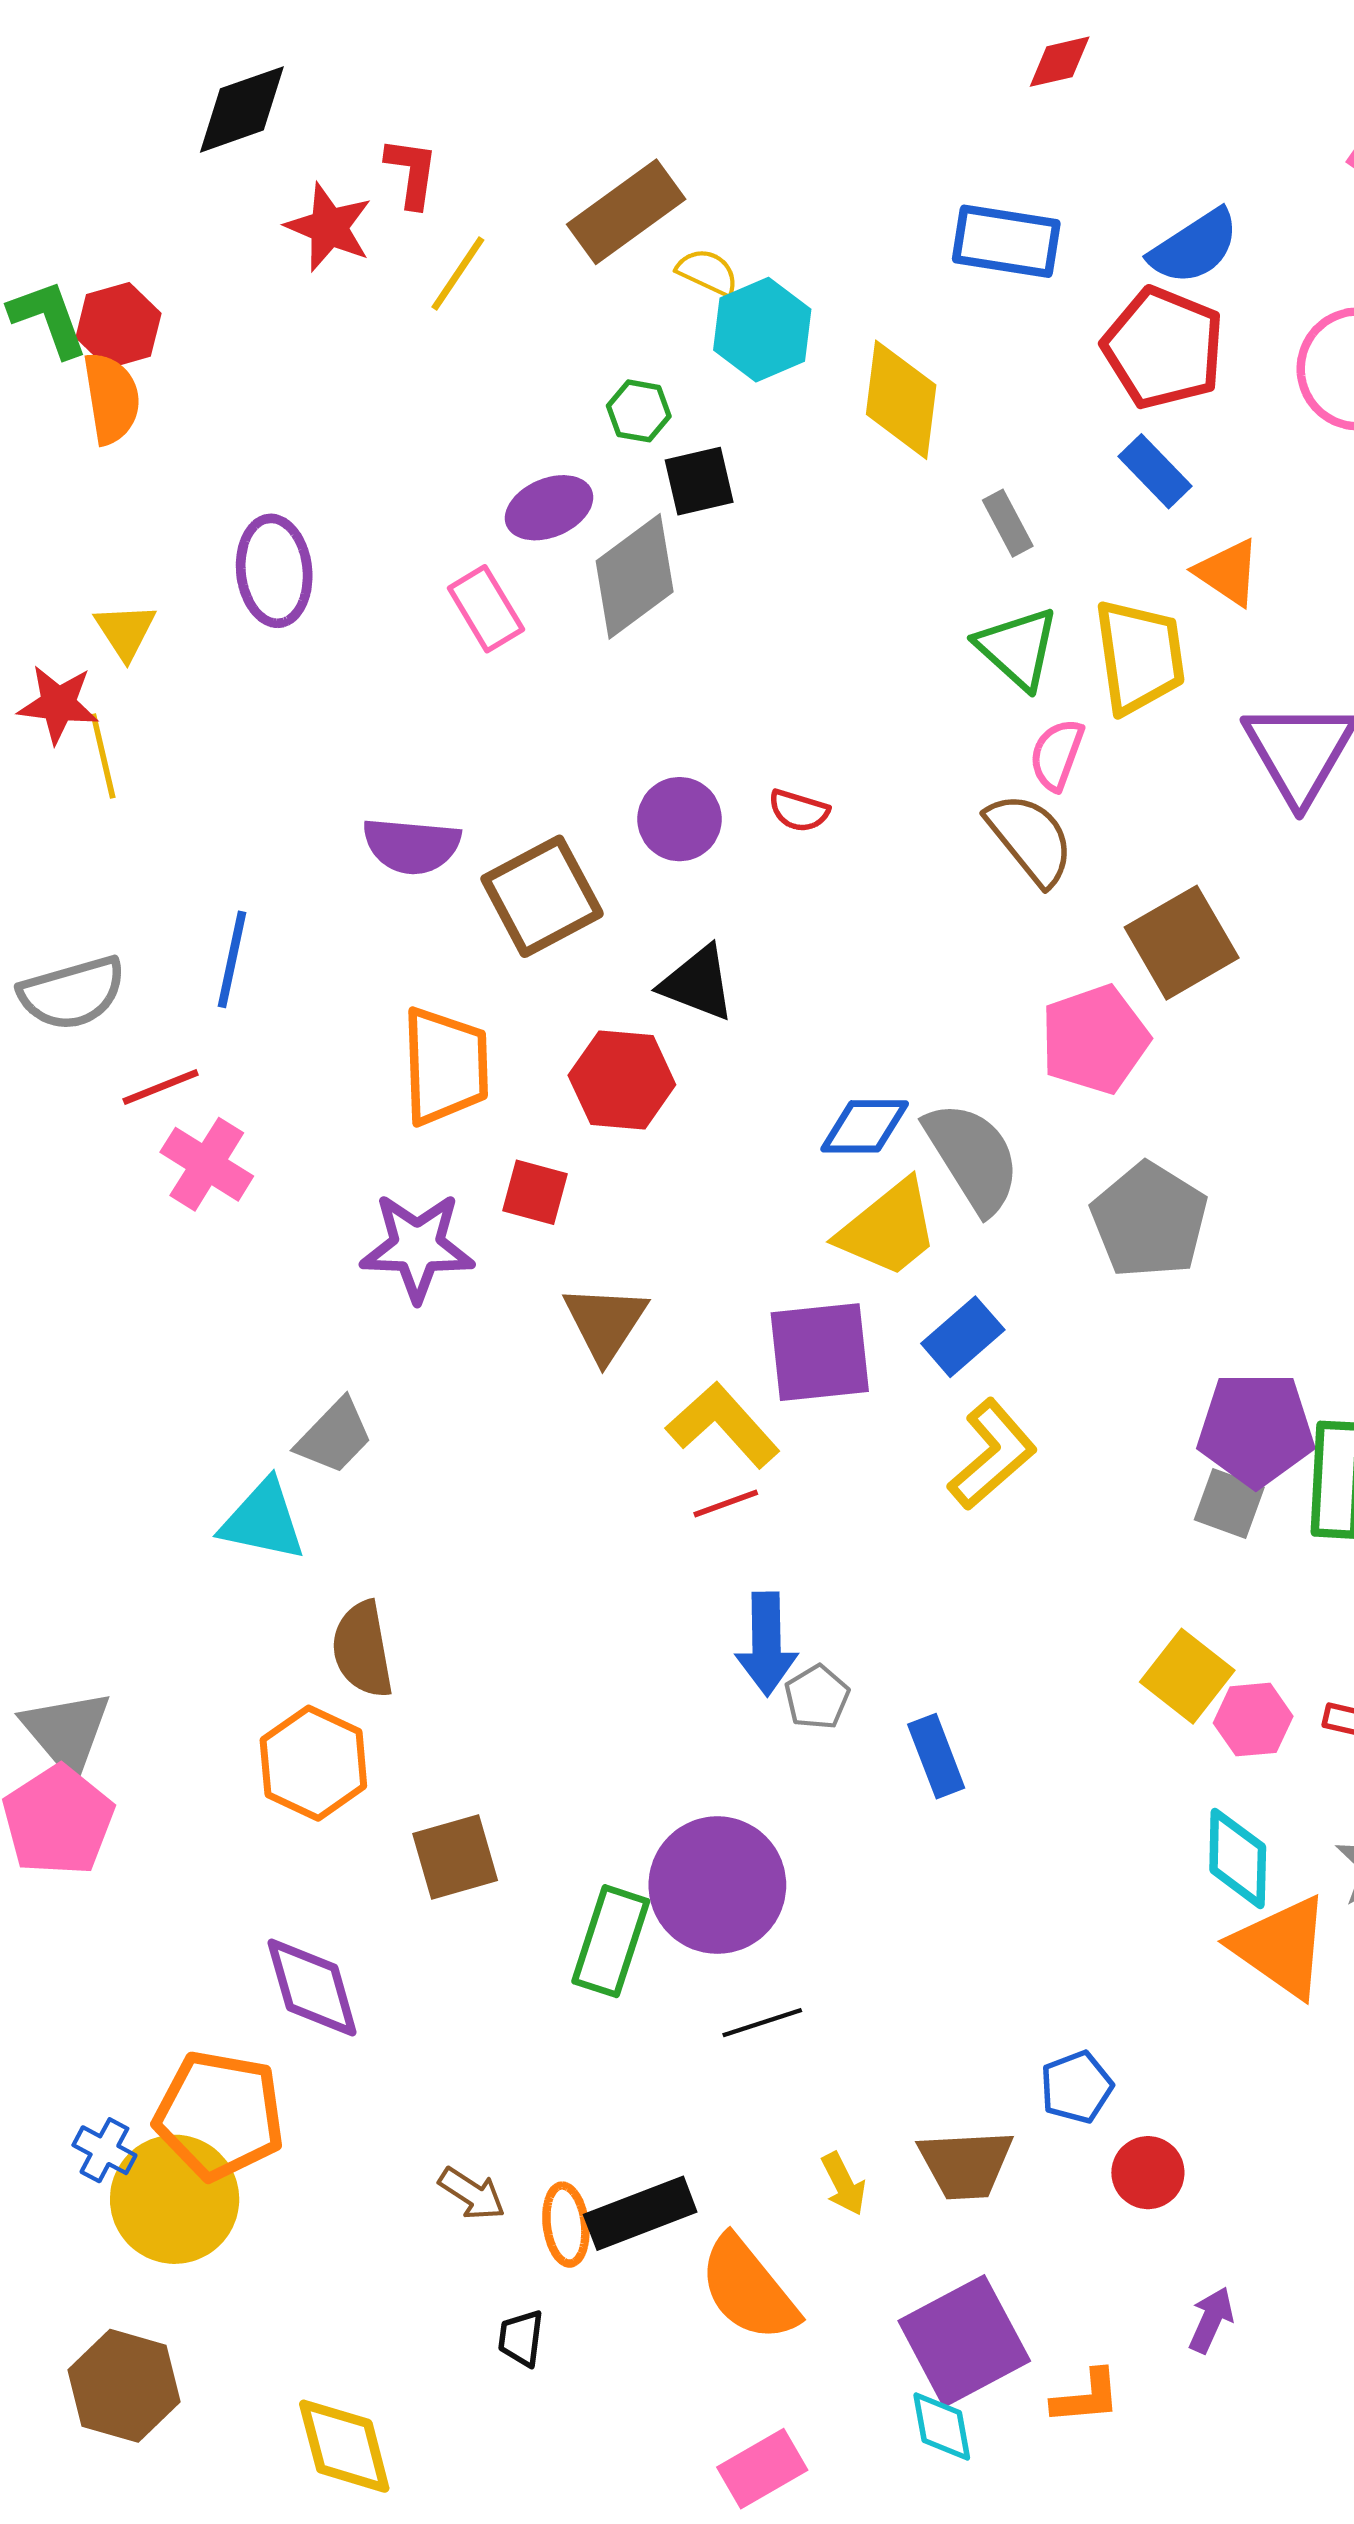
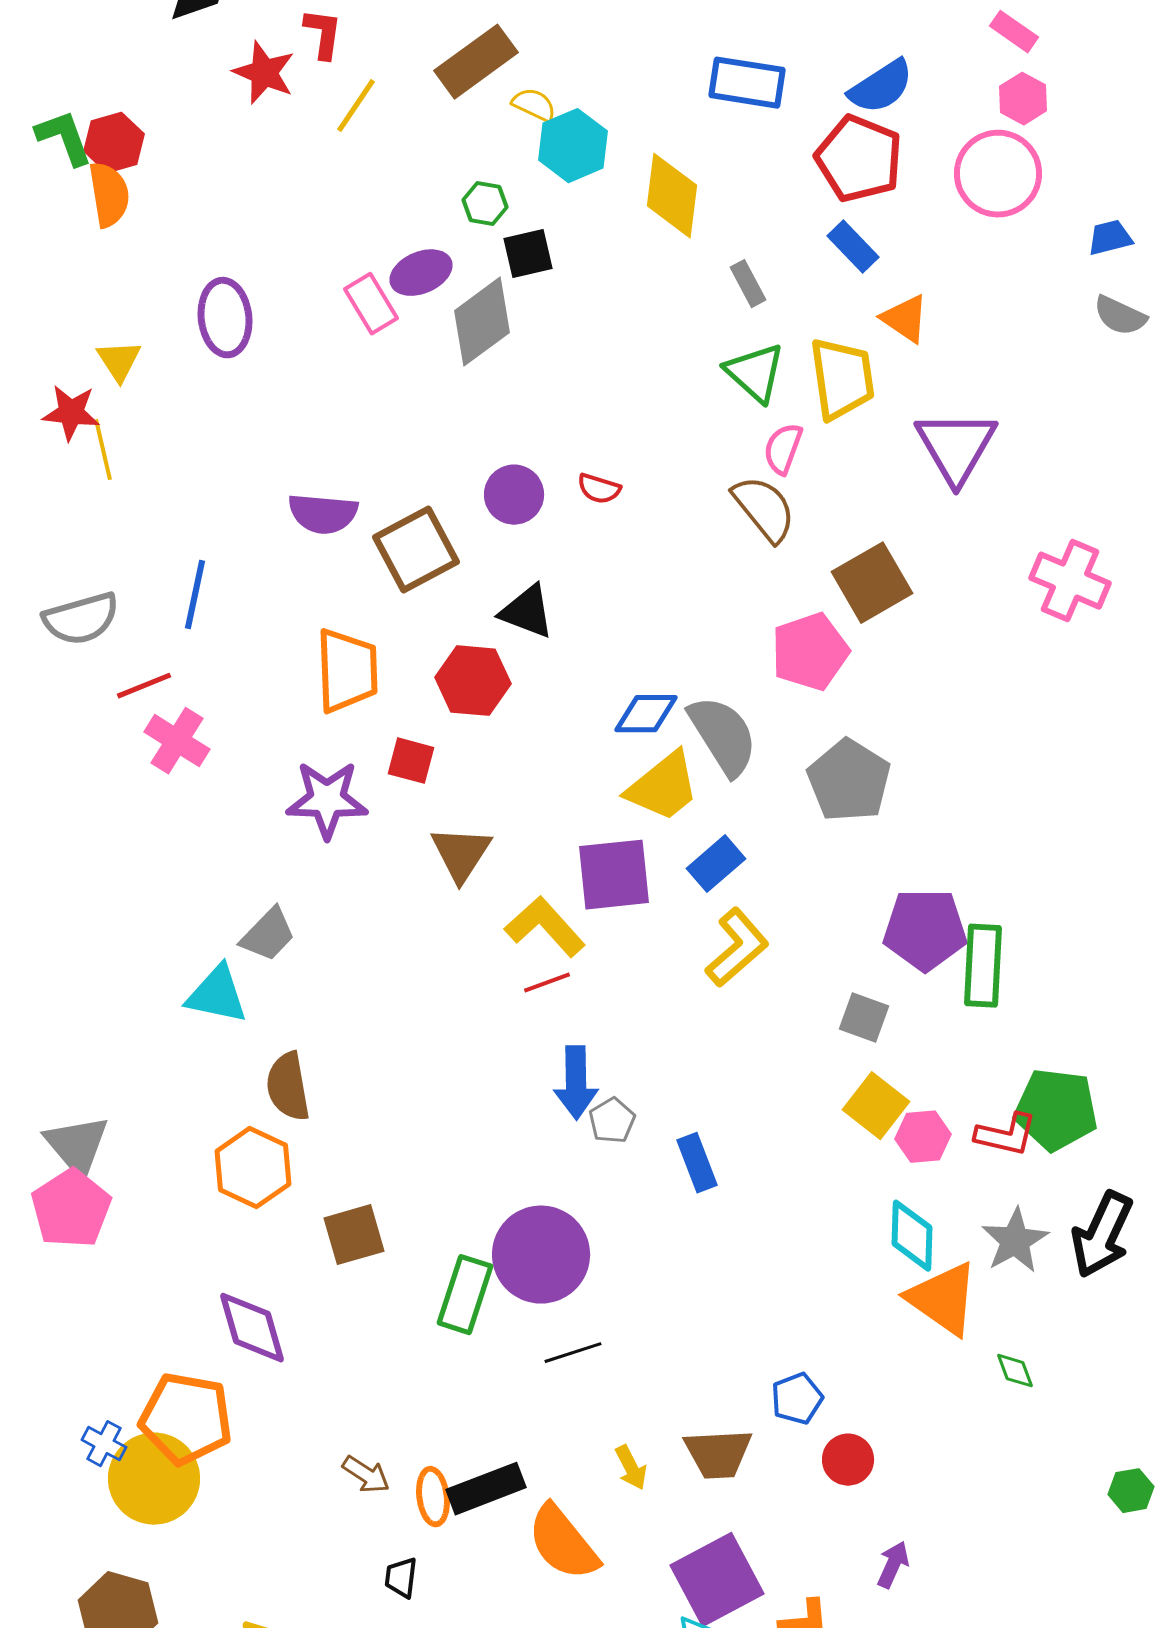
pink rectangle: (486, 609) -> (371, 304), moved
gray square: (1229, 1504) -> (864, 1018), moved

